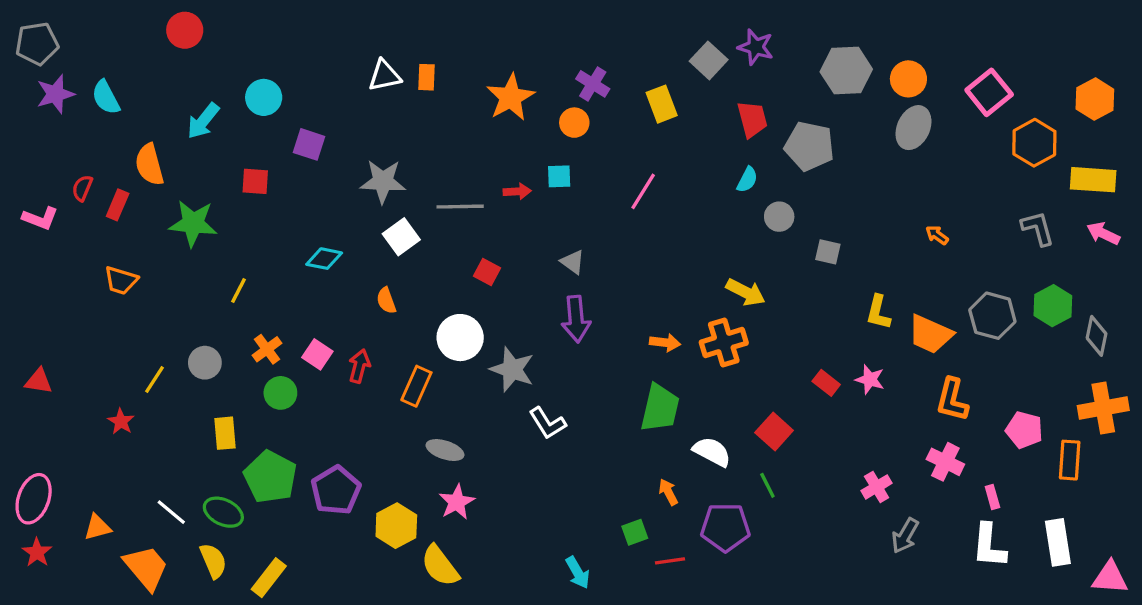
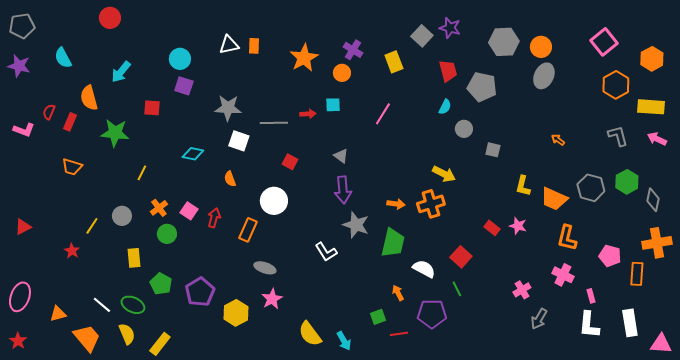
pink square: (989, 92) -> (604, 42), moved
purple star: (55, 94) -> (19, 66), moved, turned 30
cyan circle: (264, 97) -> (180, 59), moved
white square: (401, 237) -> (239, 141), turned -35
gray star: (512, 369) -> (356, 225), moved
red triangle: (39, 381) -> (23, 227), turned -36
green pentagon: (270, 477) -> (161, 284), size x0.7
red star: (37, 552) -> (18, 341), moved
yellow semicircle: (440, 566) -> (310, 334), moved

